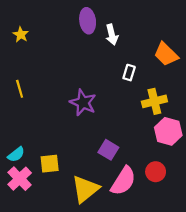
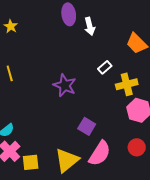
white rectangle: (129, 73) -> (105, 67), moved, turned 32
yellow square: (50, 164) -> (31, 162), moved
red circle: (156, 172) -> (137, 147), moved

